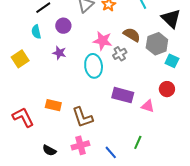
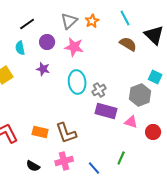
brown semicircle: (132, 35) -> (128, 44), moved
pink star: (103, 41) -> (74, 47), moved
gray hexagon: (157, 44) -> (140, 95), moved
gray cross: (120, 54) -> (99, 90), moved
red circle: (167, 89) -> (153, 132), moved
orange rectangle: (53, 105) -> (40, 132), moved

